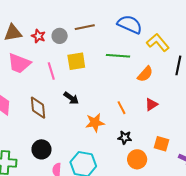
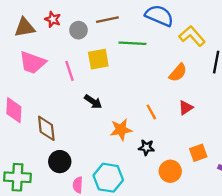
red star: (38, 36) -> (53, 19), moved
green line: (118, 56) -> (132, 43), moved
brown diamond: (38, 108) -> (46, 128), moved
black star: (125, 138) -> (146, 147), moved
orange square: (162, 144) -> (198, 153), turned -35

